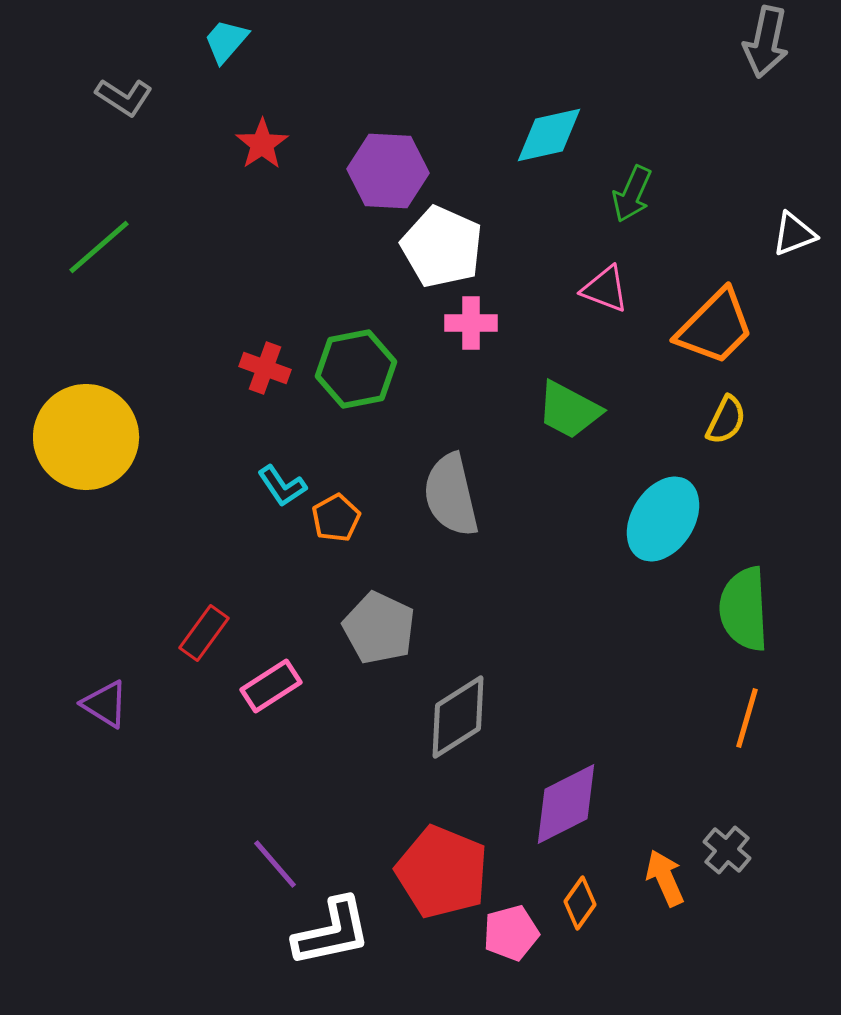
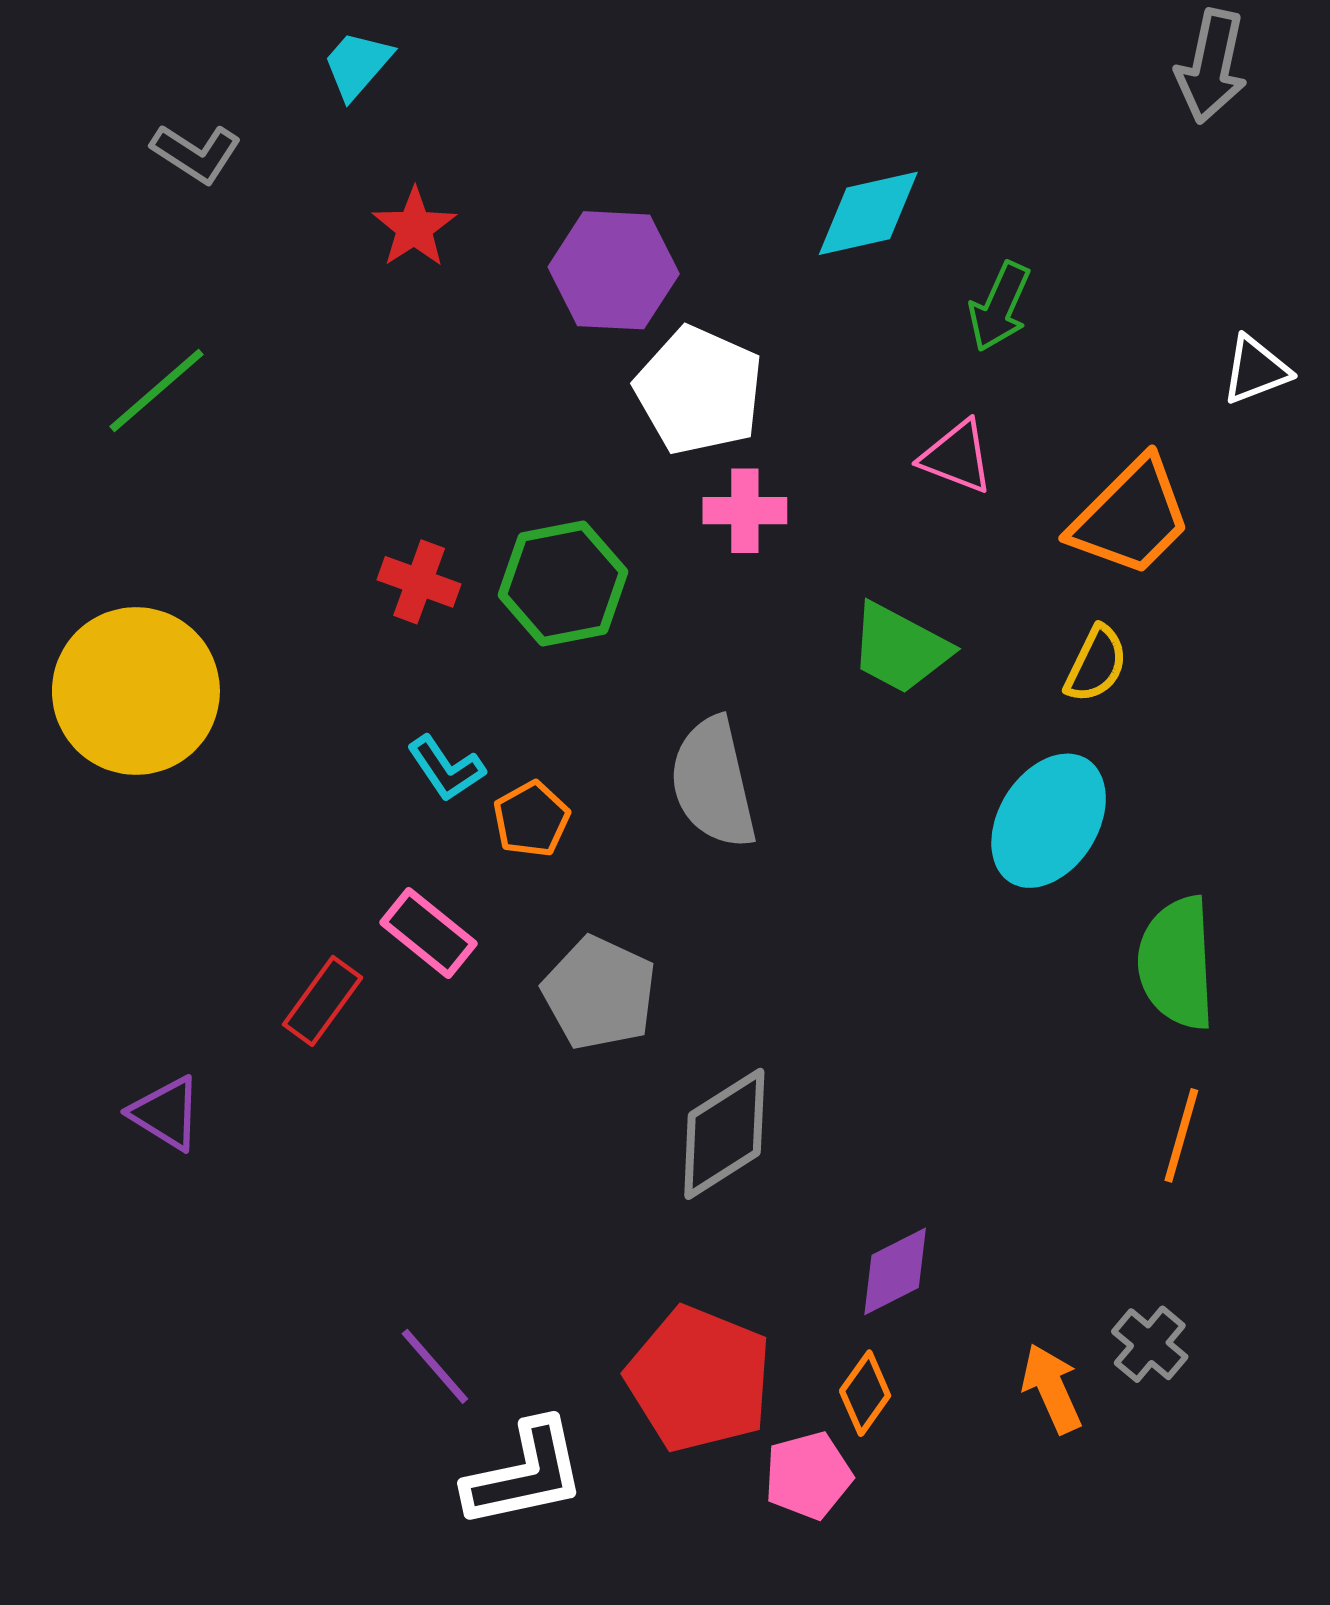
yellow semicircle: (726, 420) -> (1096, 664), moved
pink rectangle: (271, 686) -> (429, 933), moved, turned 72
purple diamond: (566, 804) -> (895, 1271), size x0.7
orange diamond: (580, 903) -> (865, 1393), moved

